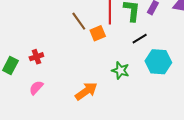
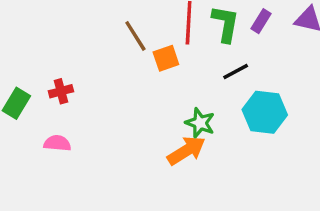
pink semicircle: (36, 88) -> (57, 143), turned 49
orange arrow: (86, 91) -> (186, 151), moved

